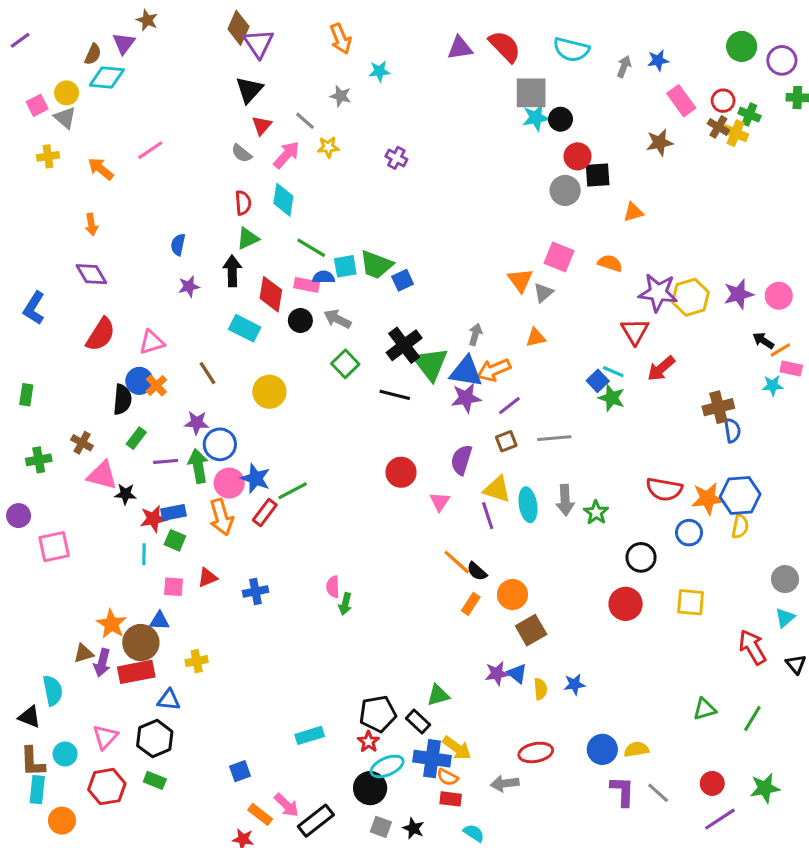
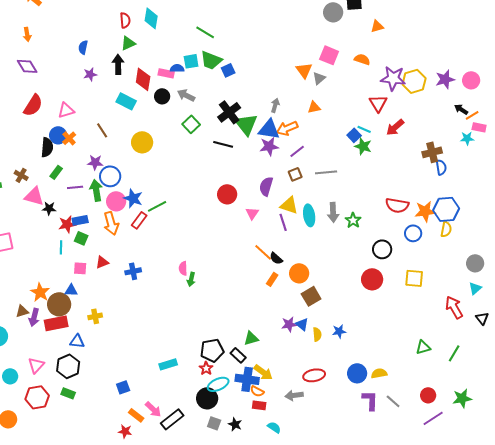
green line: (311, 248) -> (205, 32), moved

